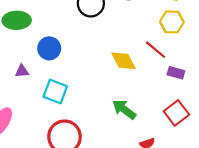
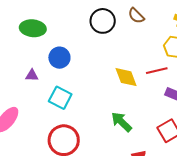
red line: (156, 50) -> (157, 71), turned -60

